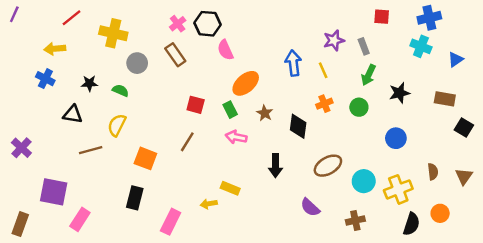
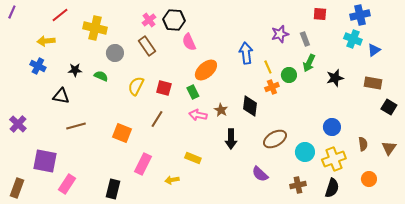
blue triangle: (456, 59) -> (374, 50), moved
yellow line: (323, 70) -> (268, 67), moved
green circle: (359, 107) -> (289, 75), moved
brown star: (265, 113) -> (221, 110), moved
yellow semicircle: (117, 125) -> (136, 86), moved
blue circle: (396, 138) -> (332, 127), moved
black rectangle: (135, 198) -> (113, 189), moved
yellow arrow: (209, 204) -> (172, 180), moved
pink rectangle: (171, 222) -> (143, 164), moved
black semicircle: (411, 224) -> (332, 188), moved

